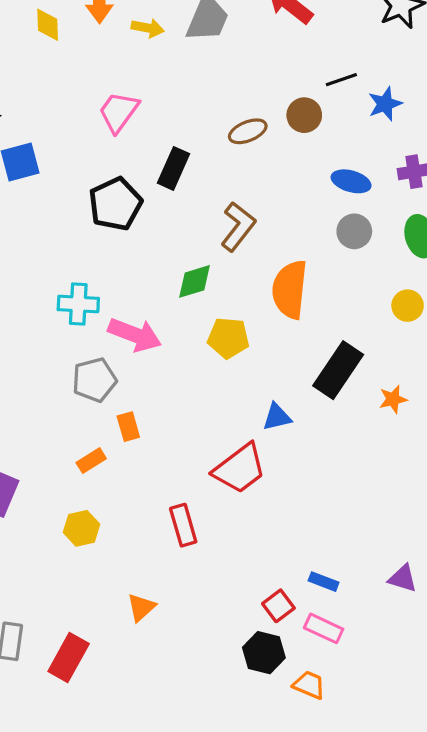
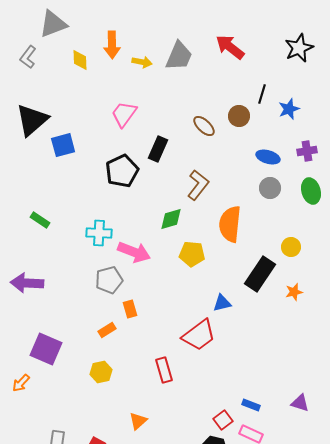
black line: (341, 80) -> (262, 94), turned -54
brown ellipse: (248, 131) -> (204, 126), turned 65
yellow circle: (408, 306) -> (291, 247), moved

